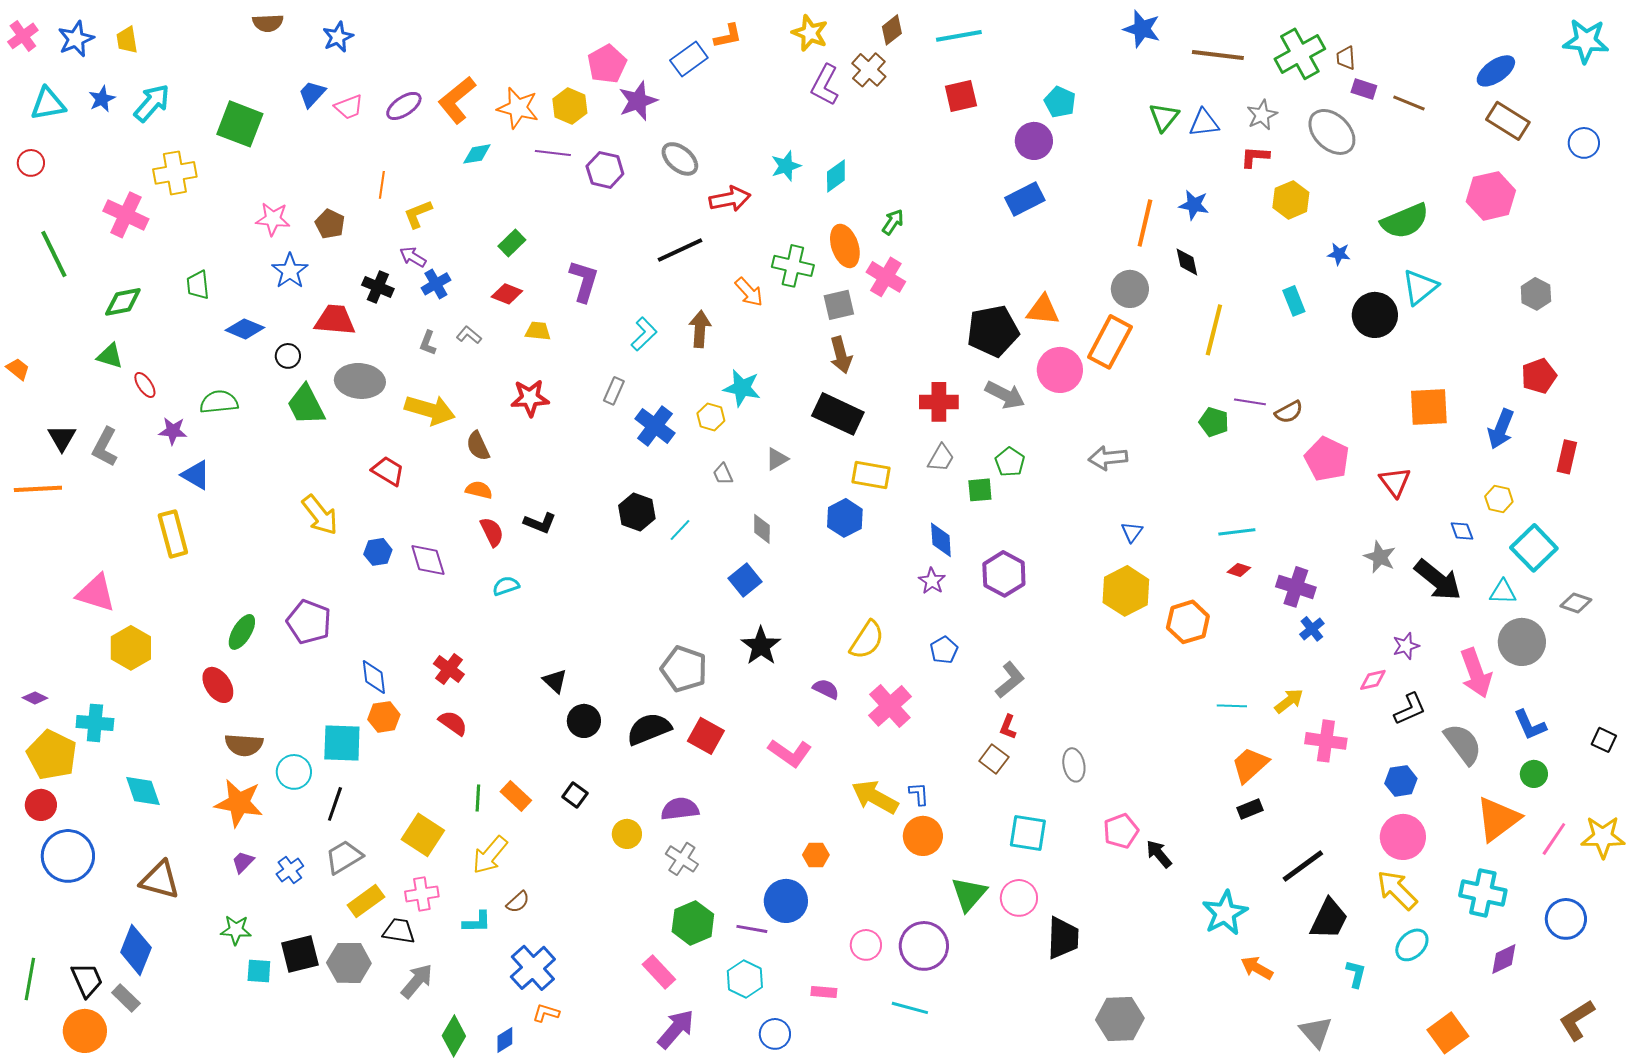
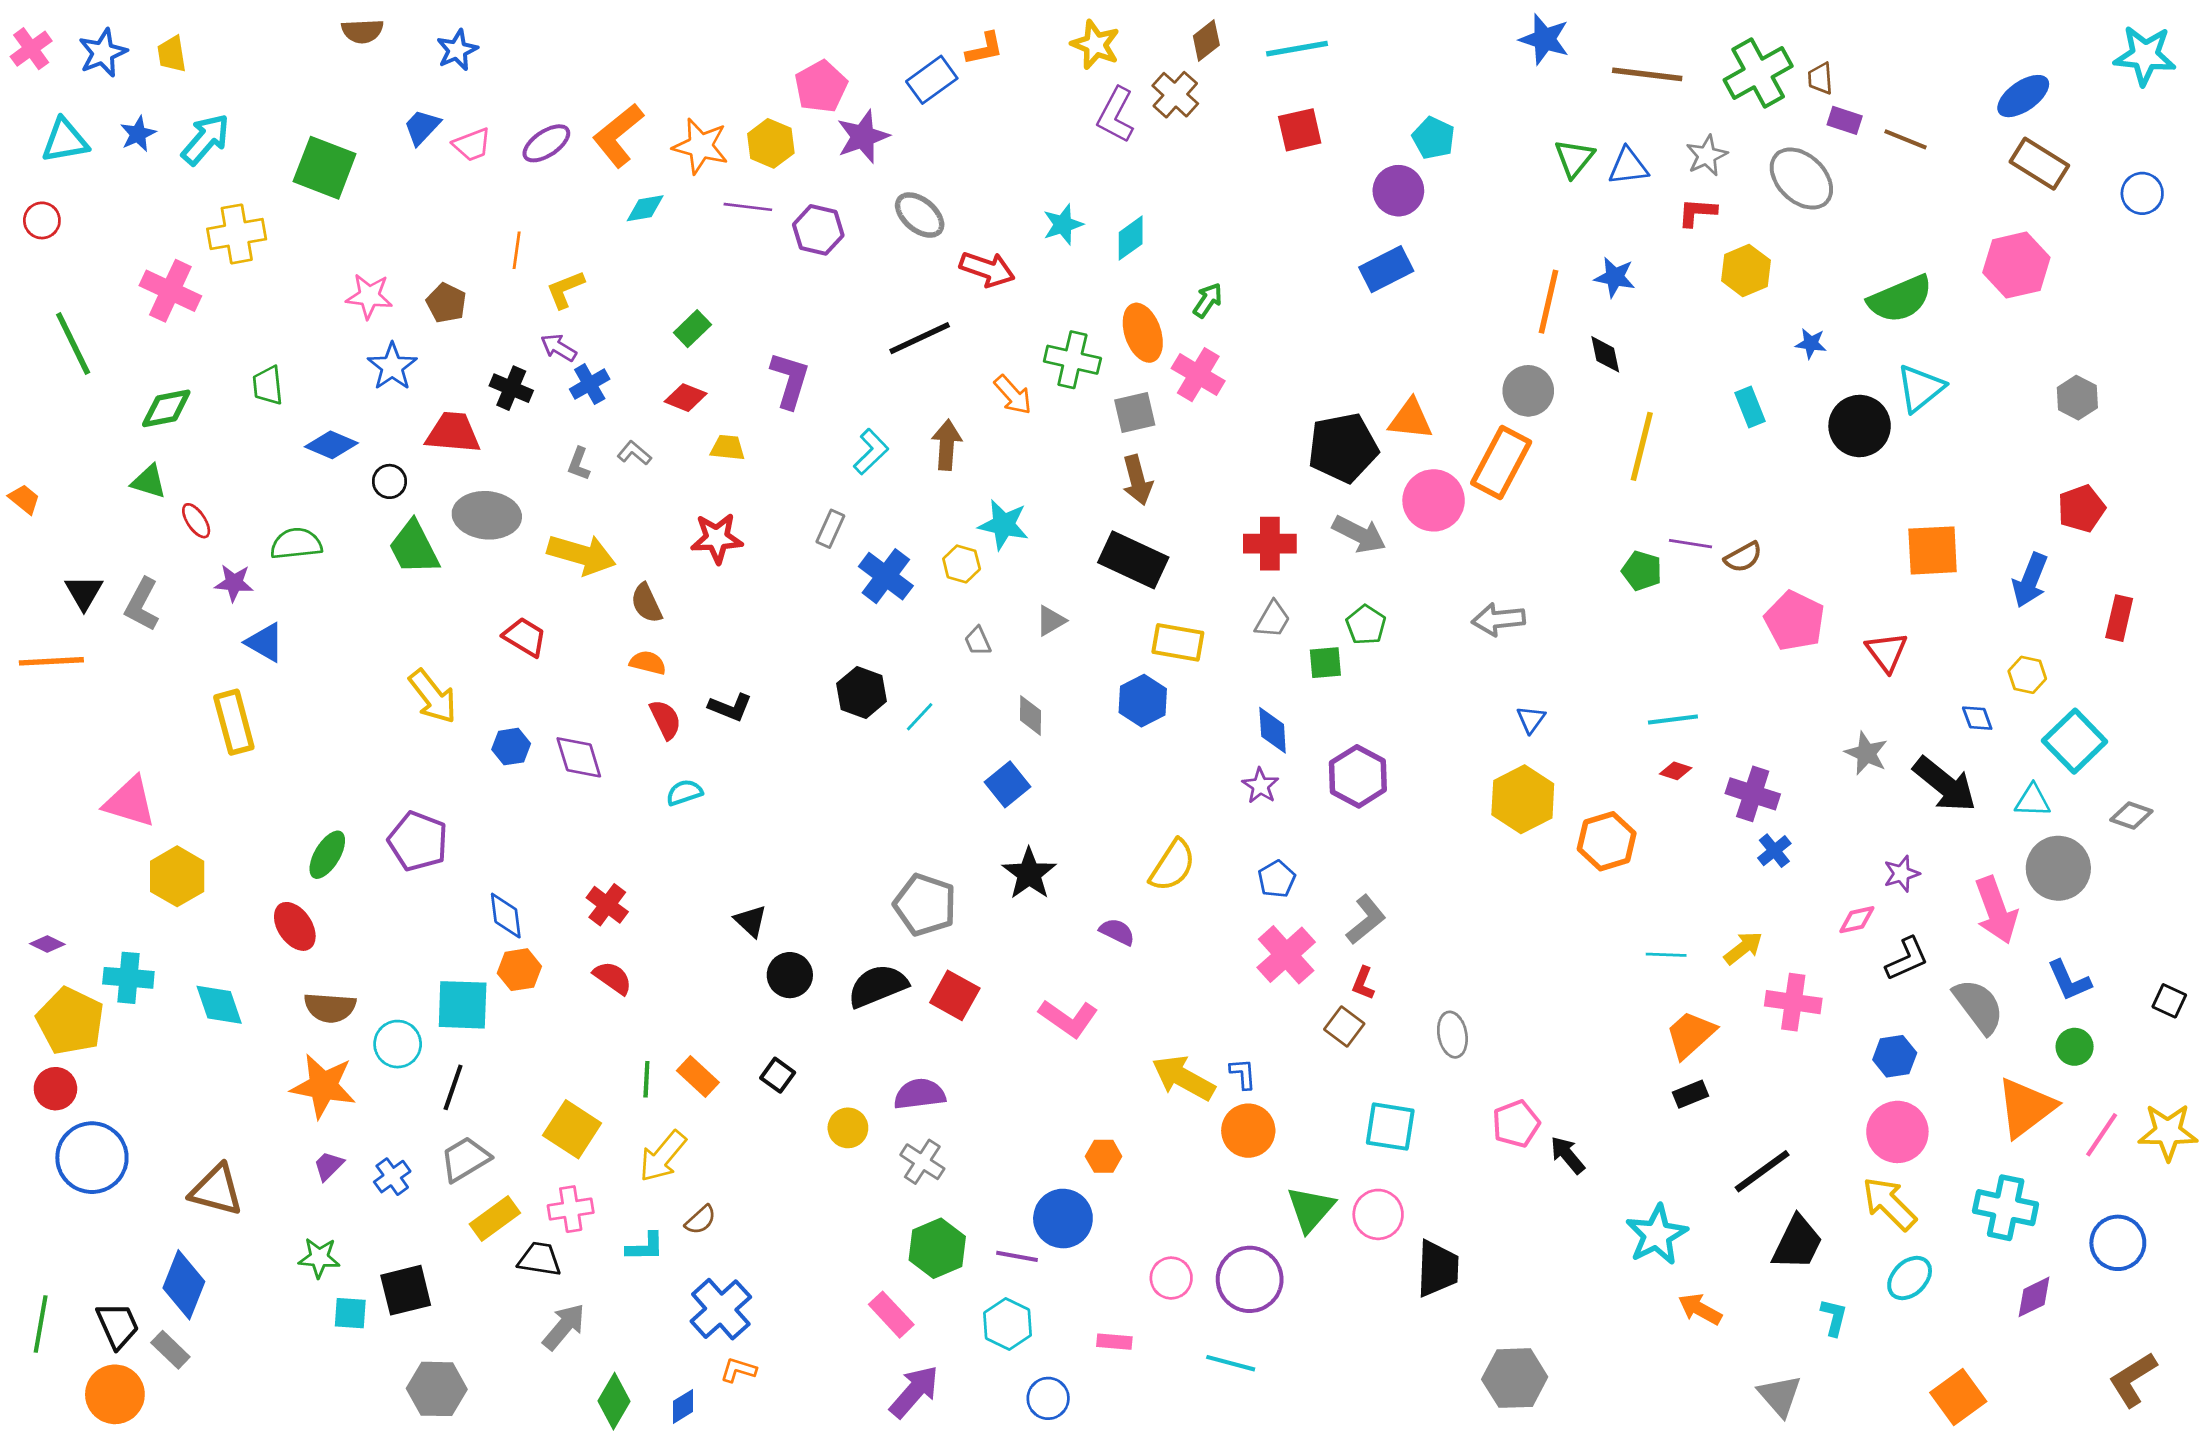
red arrow: (730, 199) -> (987, 269), turned 30
pink cross: (890, 706) -> (1286, 955), moved
cyan diamond: (143, 791) -> (219, 1005), moved
gray hexagon: (349, 963) -> (437, 1389), moved

